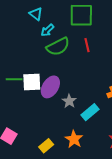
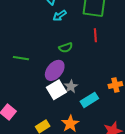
green semicircle: (58, 47) -> (66, 48), moved, size x0.6
white square: (32, 82) -> (56, 90), moved, turned -36

